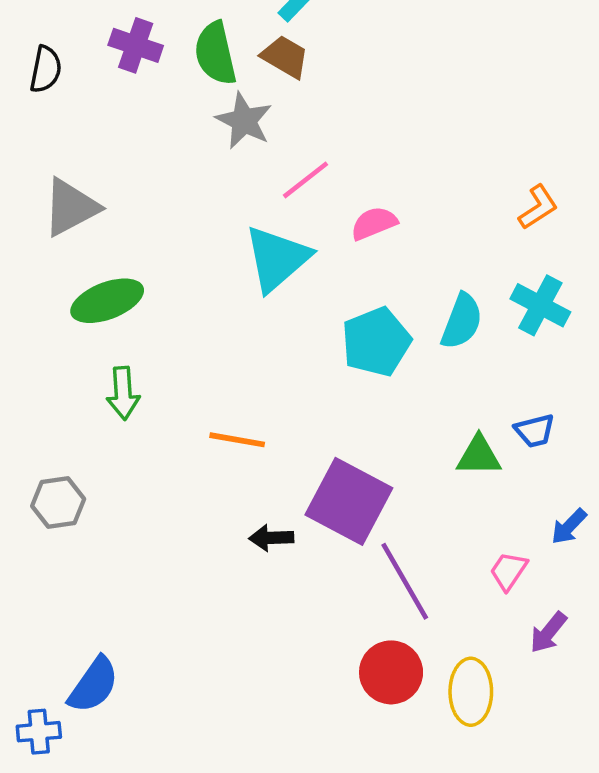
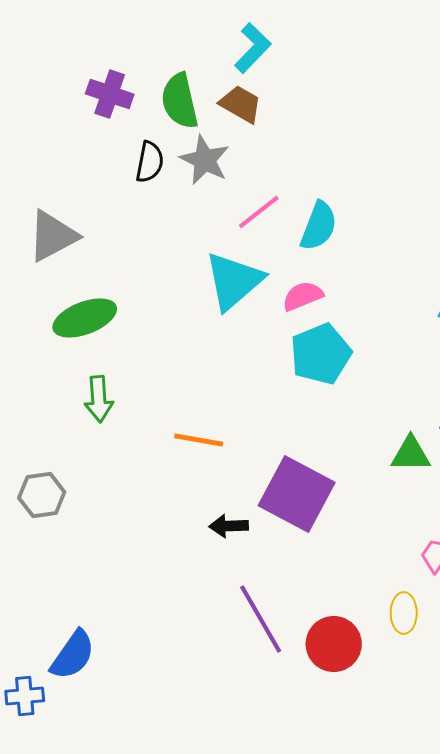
black semicircle: (46, 69) -> (150, 162), moved
pink semicircle: (374, 223) -> (303, 296), moved
cyan semicircle: (462, 321) -> (319, 226), moved
purple line: (405, 581) -> (261, 619), moved
yellow ellipse: (471, 692) -> (404, 613), moved, size x0.7

